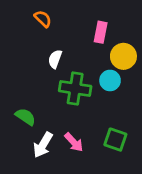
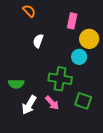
green cross: (75, 89) -> (60, 79), moved
green semicircle: (25, 117) -> (16, 84), turned 147

